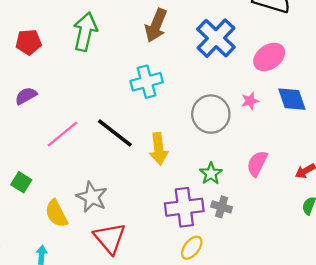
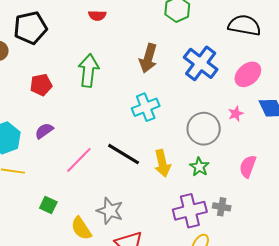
green star: (211, 174) -> (199, 167), moved

